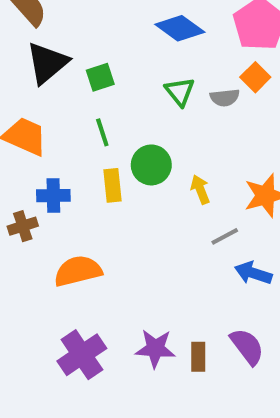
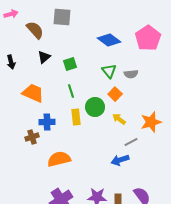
black triangle: (47, 63) -> (44, 57), size x0.6
orange square: (255, 77) -> (115, 94), moved
yellow arrow: (200, 189) -> (119, 119), turned -32
blue arrow: (253, 273) -> (120, 160), moved, turned -36

